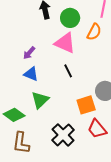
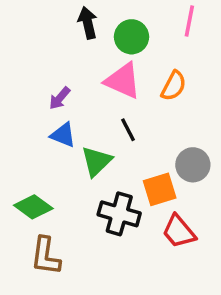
orange semicircle: (94, 32) -> (174, 86), moved
green triangle: (40, 100) -> (96, 161), moved
black cross: (63, 135) -> (119, 214), moved, turned -30

